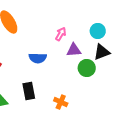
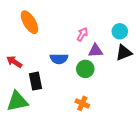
green circle: (87, 68) -> (85, 69), moved
black rectangle: (29, 91) -> (36, 81), moved

